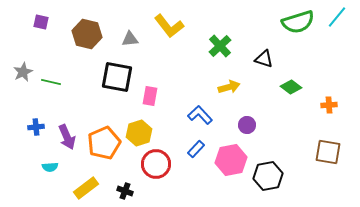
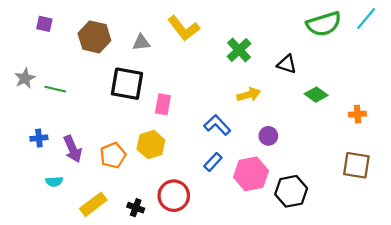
orange pentagon: (104, 143) -> (113, 155), size x0.7
red circle: (156, 164) -> (174, 196), moved

